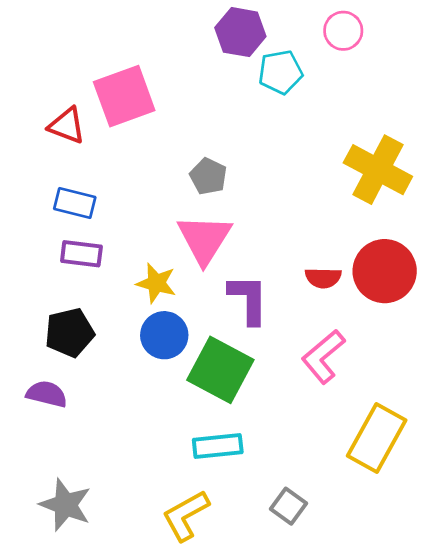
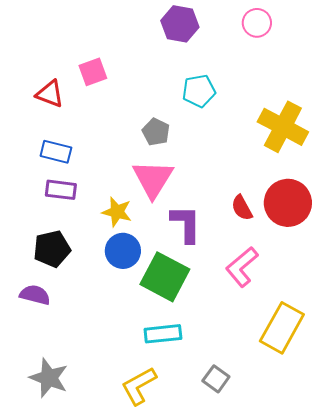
cyan pentagon: (280, 72) -> (199, 91), moved
pink square: (124, 96) -> (93, 72), size x0.6
red semicircle: (323, 278) -> (242, 208), turned 60

